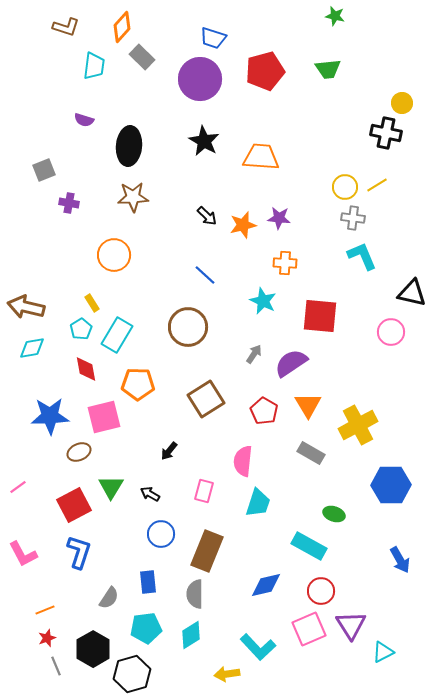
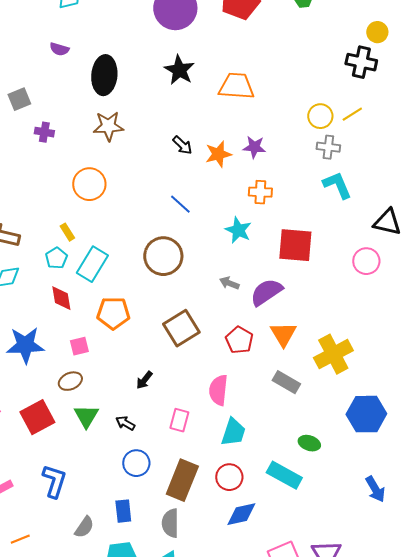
gray arrow: (254, 354) -> (229, 283), turned -102
pink square: (104, 417) -> (79, 346), size x0.6
brown ellipse: (79, 452) -> (70, 381), moved
red square: (74, 505) -> (37, 417), moved
red circle: (321, 591) -> (229, 477), moved

